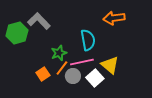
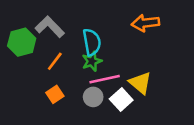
cyan semicircle: (88, 40) -> (92, 42), moved
green star: (59, 53) -> (92, 61), moved
orange line: (62, 68) -> (55, 61), moved

